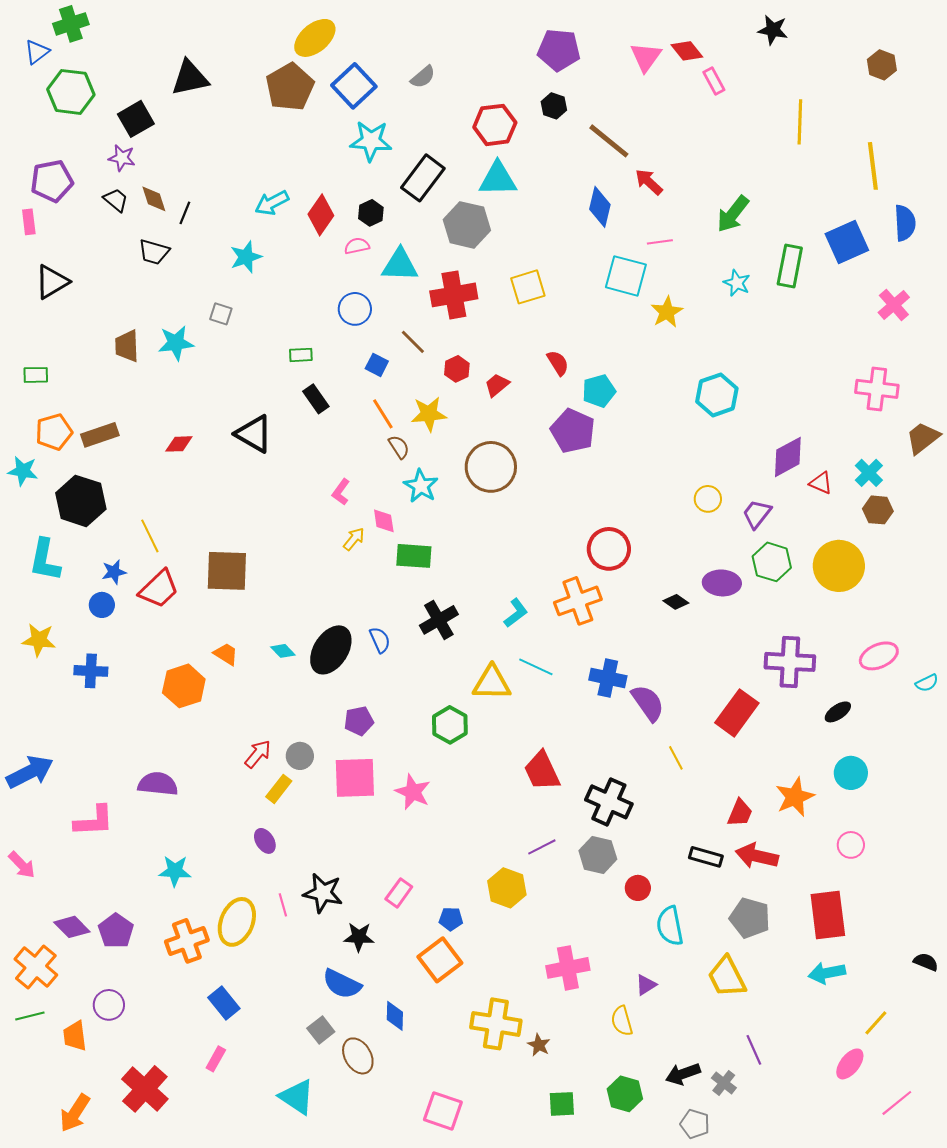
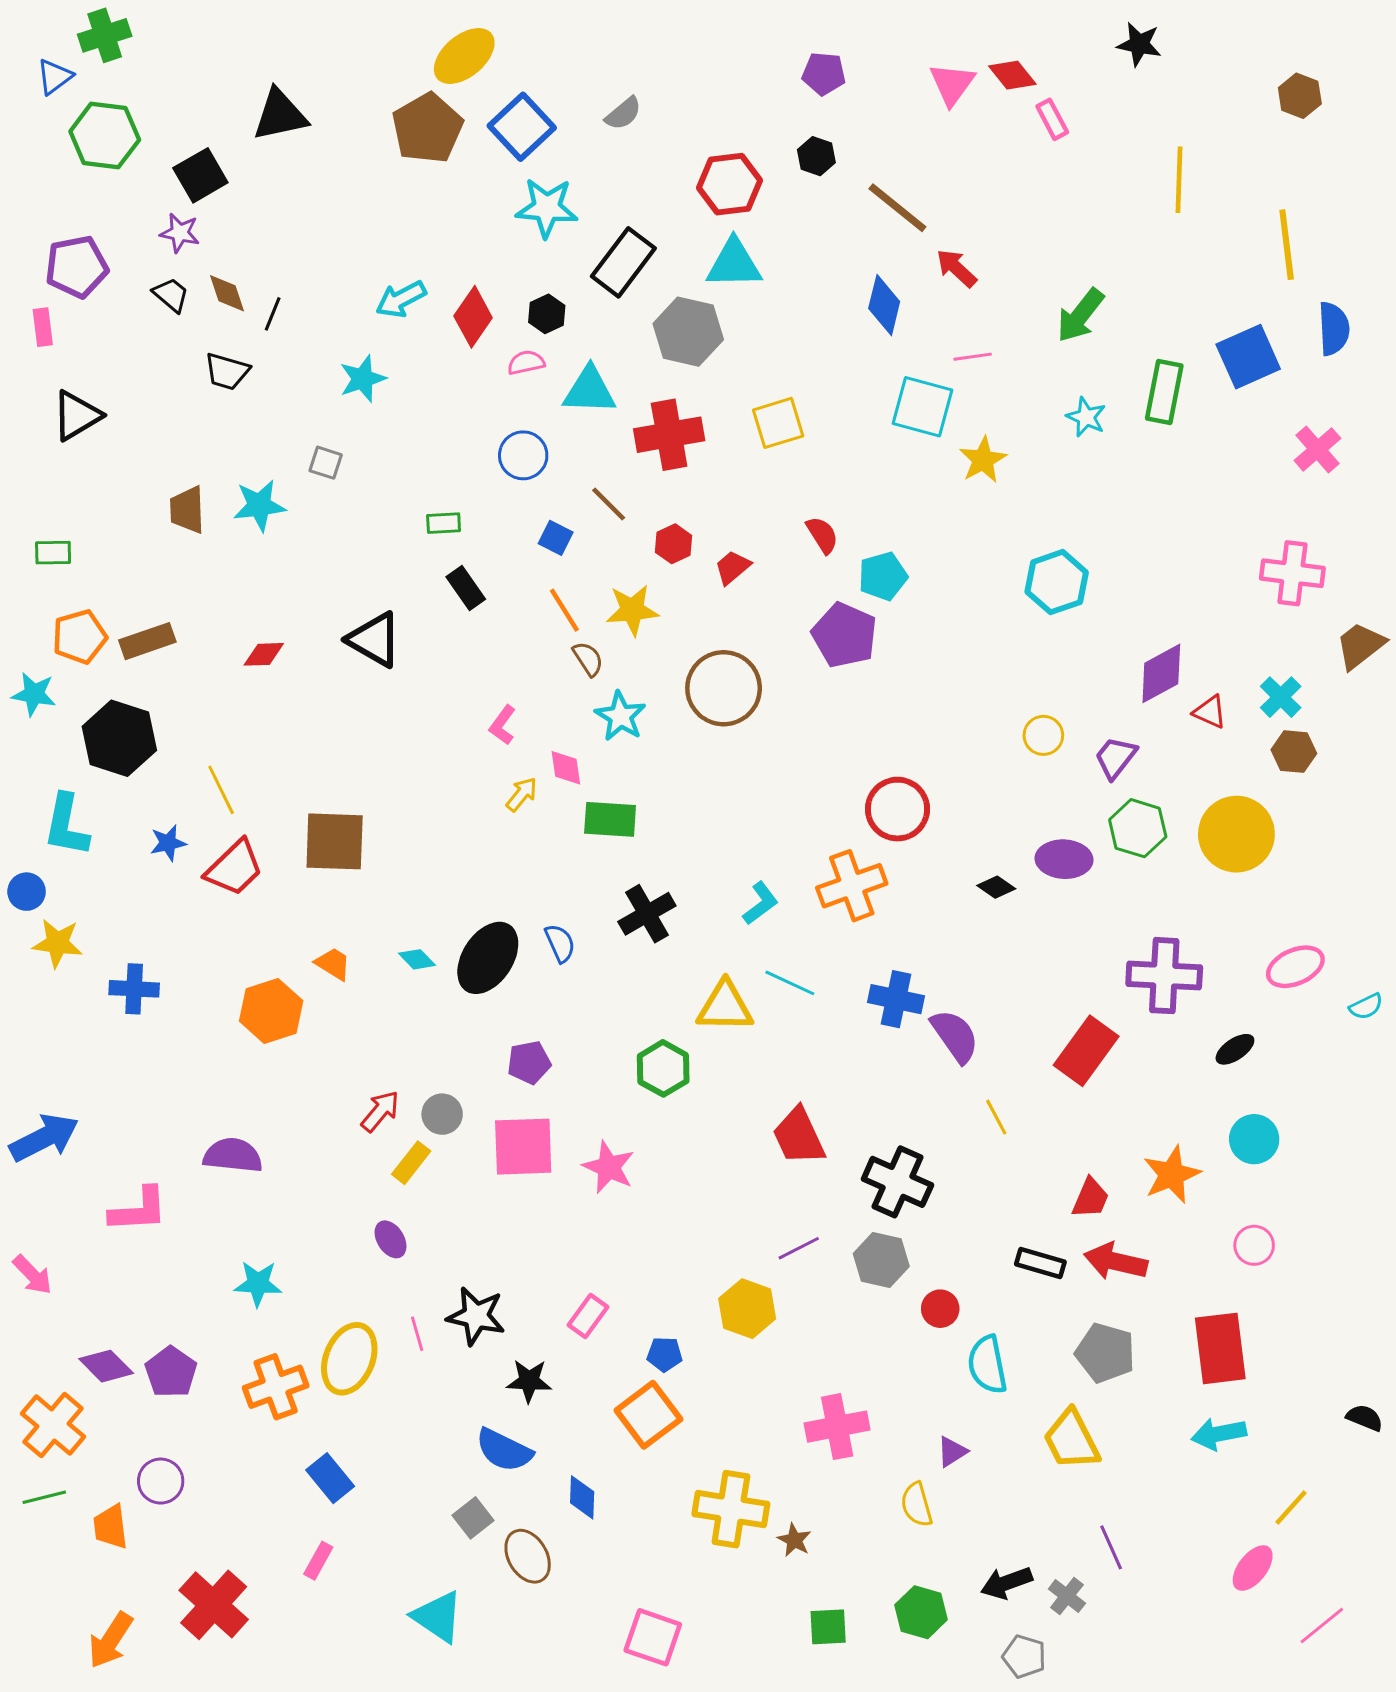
purple pentagon: (559, 50) -> (824, 74), size x0.7
blue circle: (102, 605) -> (27, 892), moved

